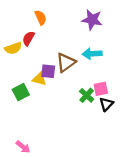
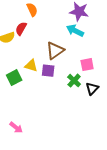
cyan arrow: (92, 54) -> (75, 31), moved, turned 30
purple square: (48, 71) -> (48, 71), moved
pink square: (101, 89) -> (87, 65), moved

